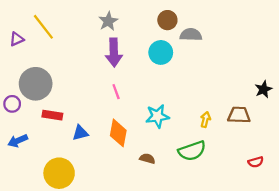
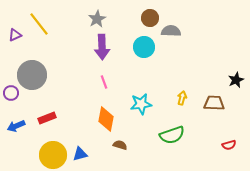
red rectangle: (52, 115) -> (47, 118), moved, turned -30
yellow arrow: (205, 120) -> (182, 98), moved
blue triangle: (80, 133) -> (80, 154), moved
brown semicircle: (147, 159) -> (120, 145), moved

